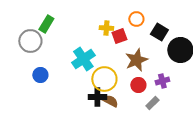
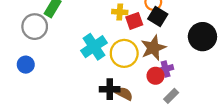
black square: (159, 32) -> (158, 16), moved
blue circle: (40, 75) -> (26, 65), moved
yellow circle: (104, 79) -> (124, 53), moved
purple cross: (162, 81) -> (166, 69), moved

